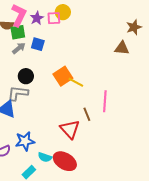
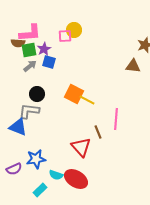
pink L-shape: (19, 15) -> (30, 33), turned 60
purple star: (37, 18) -> (44, 49), moved
orange square: (63, 76) -> (74, 94), turned -30

